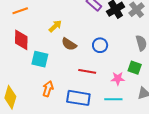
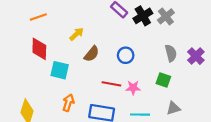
brown semicircle: (69, 44) -> (92, 54), turned -84
pink star: (118, 79) -> (133, 88), moved

